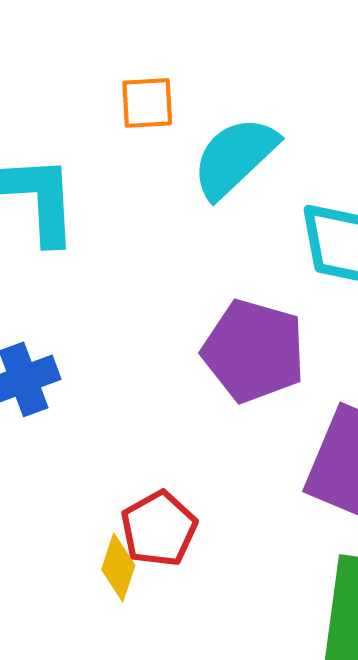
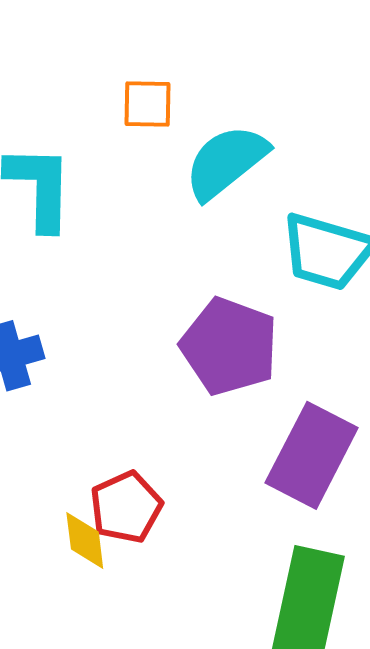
yellow diamond: (118, 567) -> (85, 540), turned -30

